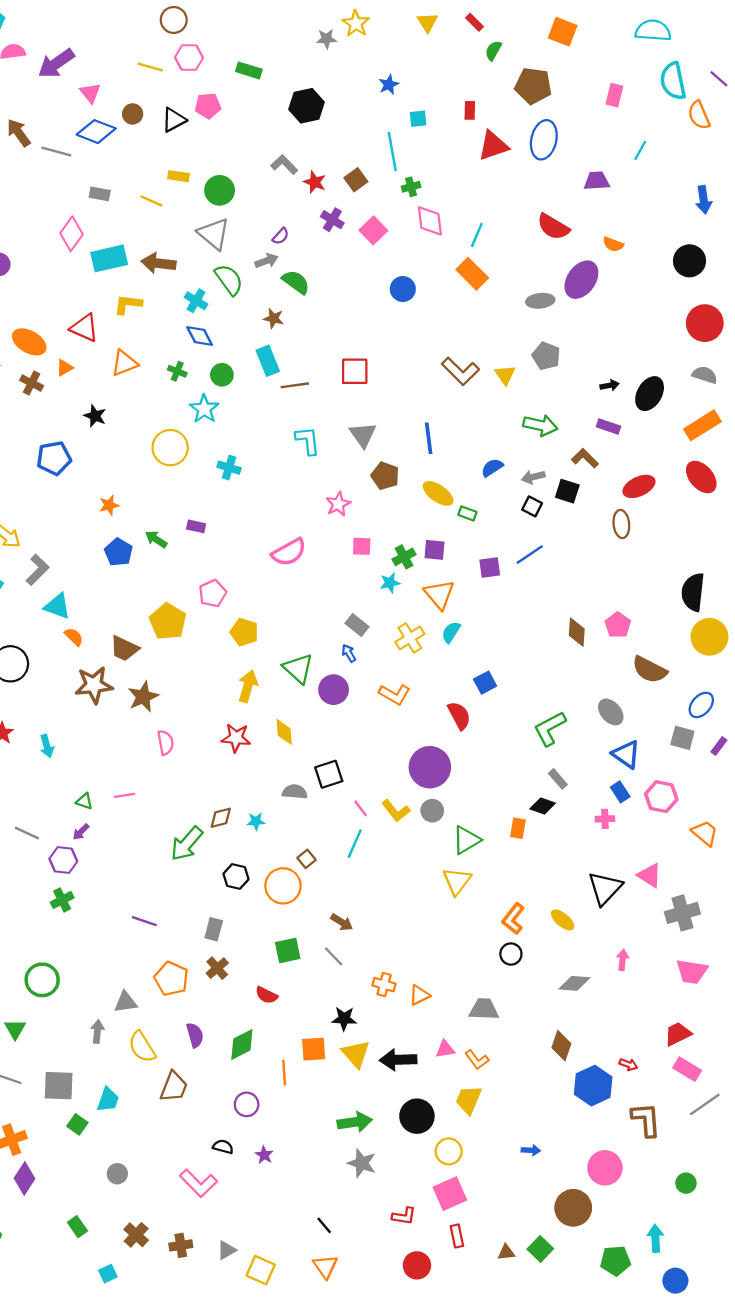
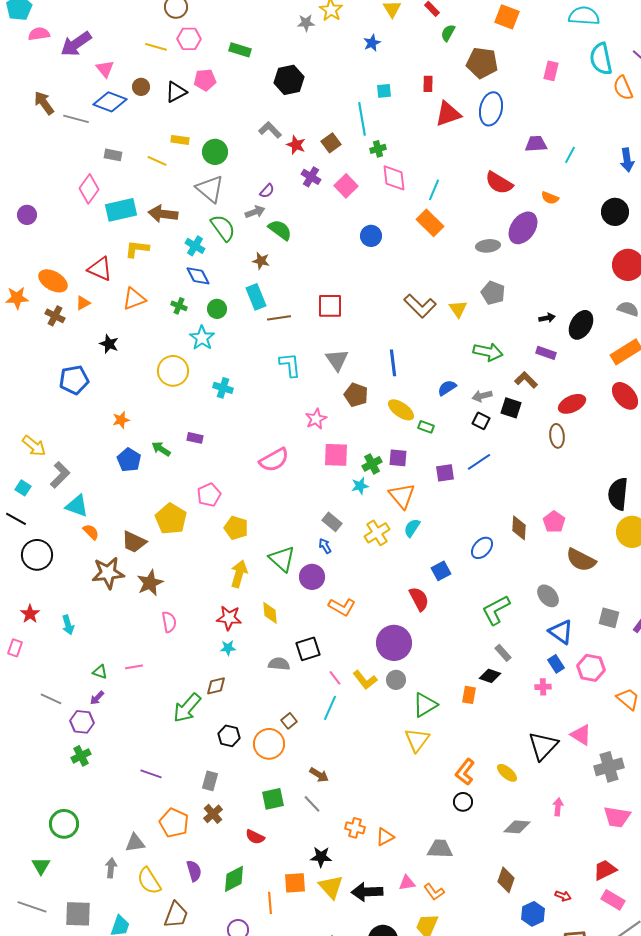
blue star: (389, 85) -> (372, 43), moved
cyan line: (640, 150) -> (570, 155), moved
pink square: (362, 546) -> (336, 455), size x1.5
orange L-shape: (395, 694) -> (342, 607), moved
blue ellipse: (701, 705) -> (482, 548), moved
cyan star: (256, 821) -> (228, 648), moved
blue hexagon: (593, 1086) -> (533, 914), size x0.7

